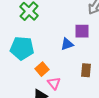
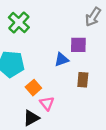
brown rectangle: (86, 70) -> (83, 80), moved

